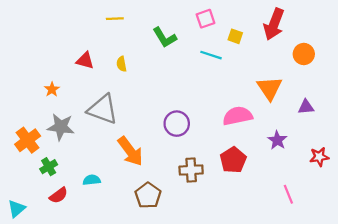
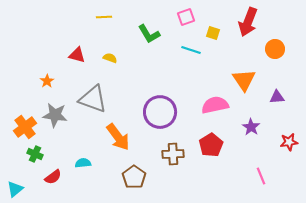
yellow semicircle: (121, 64) -> (110, 58), turned 120
purple circle: (177, 124) -> (160, 112), size x1.4
green cross: (49, 167) -> (35, 154), moved, turned -35

